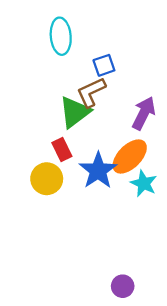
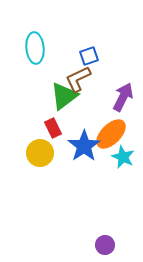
cyan ellipse: (61, 36) -> (35, 48), moved

